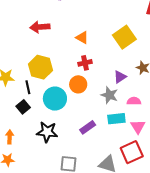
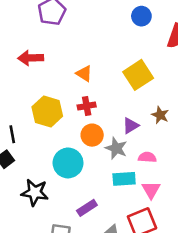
yellow hexagon: (41, 67) -> (47, 111), moved
orange circle: (78, 84) -> (92, 135), moved
cyan circle: (55, 99) -> (68, 163), moved
purple rectangle: (88, 127) -> (87, 208), moved

